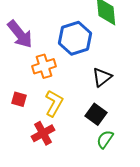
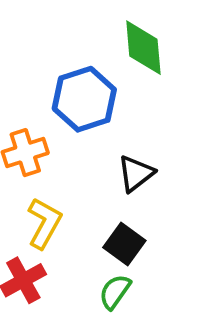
green semicircle: (105, 139) -> (115, 292), moved

